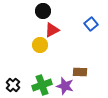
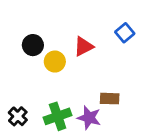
black circle: (43, 11) -> (33, 45), moved
red triangle: (52, 30) -> (84, 46), moved

